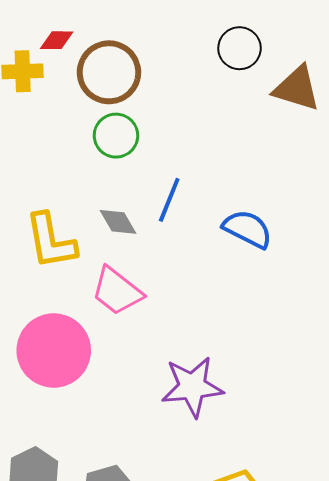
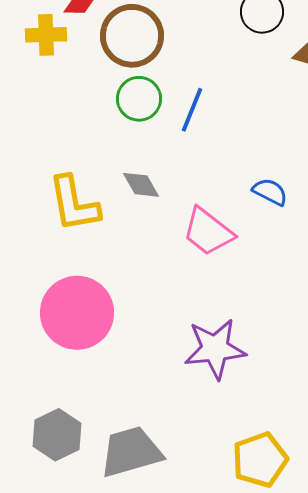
blue line: (169, 200) -> (192, 110), moved
blue semicircle: (248, 229) -> (270, 192), size x0.7
pink trapezoid: (117, 291) -> (208, 232), moved

